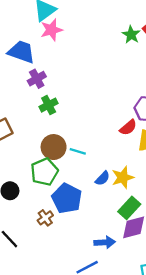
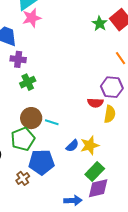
purple cross: (37, 79) -> (18, 59), turned 35
red semicircle: (128, 127) -> (95, 103), turned 42
blue pentagon: (67, 198) -> (41, 162), turned -30

